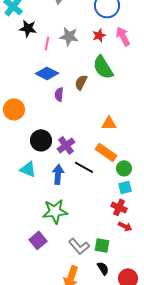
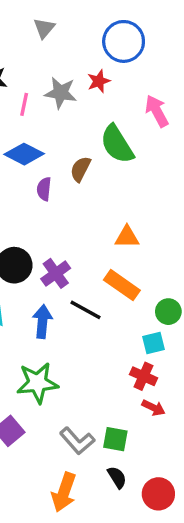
red star: (99, 35) -> (99, 81), moved
pink arrow: (123, 36) -> (157, 111), moved
green circle: (124, 168) -> (168, 312), moved

